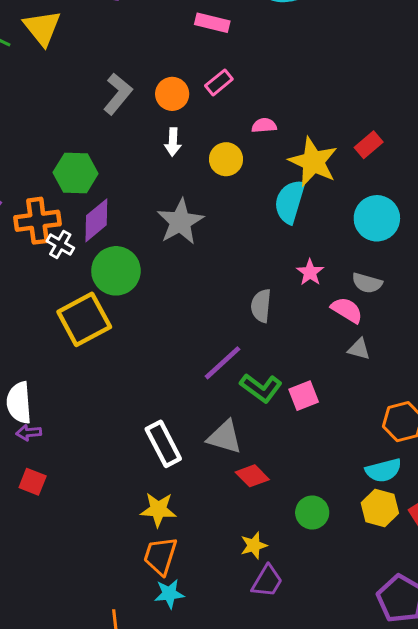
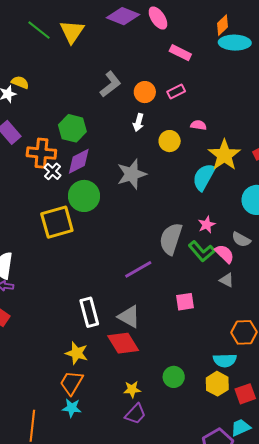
gray semicircle: (261, 306) -> (171, 239), size x1.5
green L-shape: (261, 388) -> (202, 251), moved
red diamond: (252, 476) -> (123, 343), moved, size x1.5

